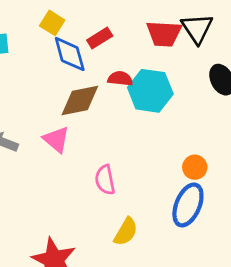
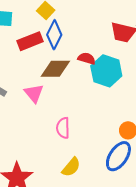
red rectangle: (100, 38) -> (30, 41), moved, size x1.4
blue diamond: (70, 54) -> (54, 35), turned 32

